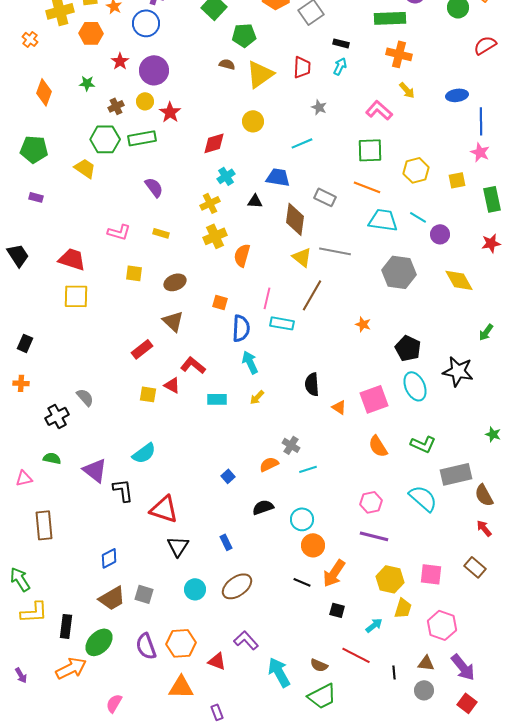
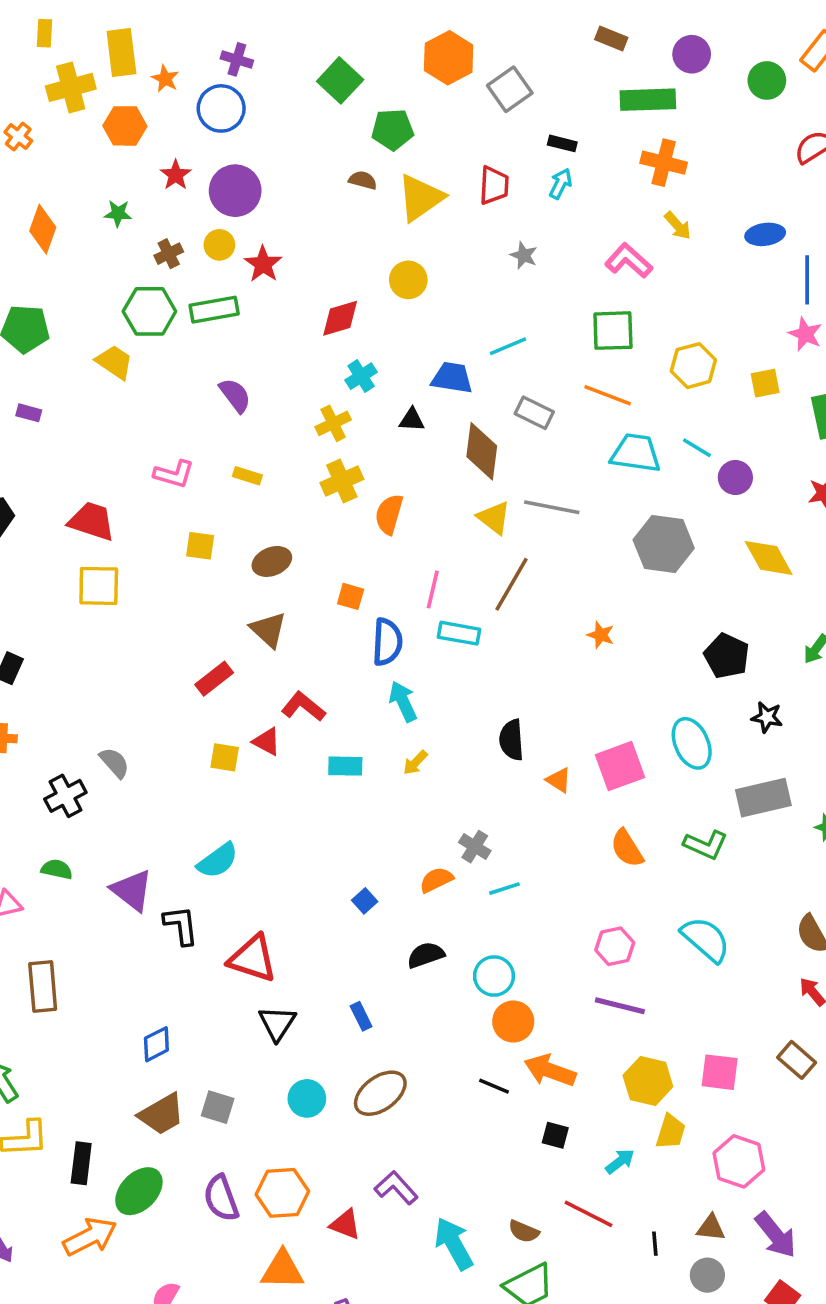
cyan line: (302, 143) -> (508, 346), moved
black pentagon: (408, 348) -> (727, 656), moved
black star: (458, 371) -> (767, 717), size x0.6
gray rectangle: (456, 474) -> (763, 798), moved
orange arrow: (334, 573) -> (550, 1070), turned 76

